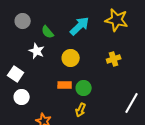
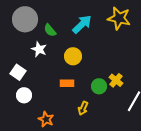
gray circle: (23, 21) -> (25, 19), size x1.6
yellow cross: (114, 59) -> (116, 80), moved, turned -32
green circle: (84, 88) -> (99, 86), moved

